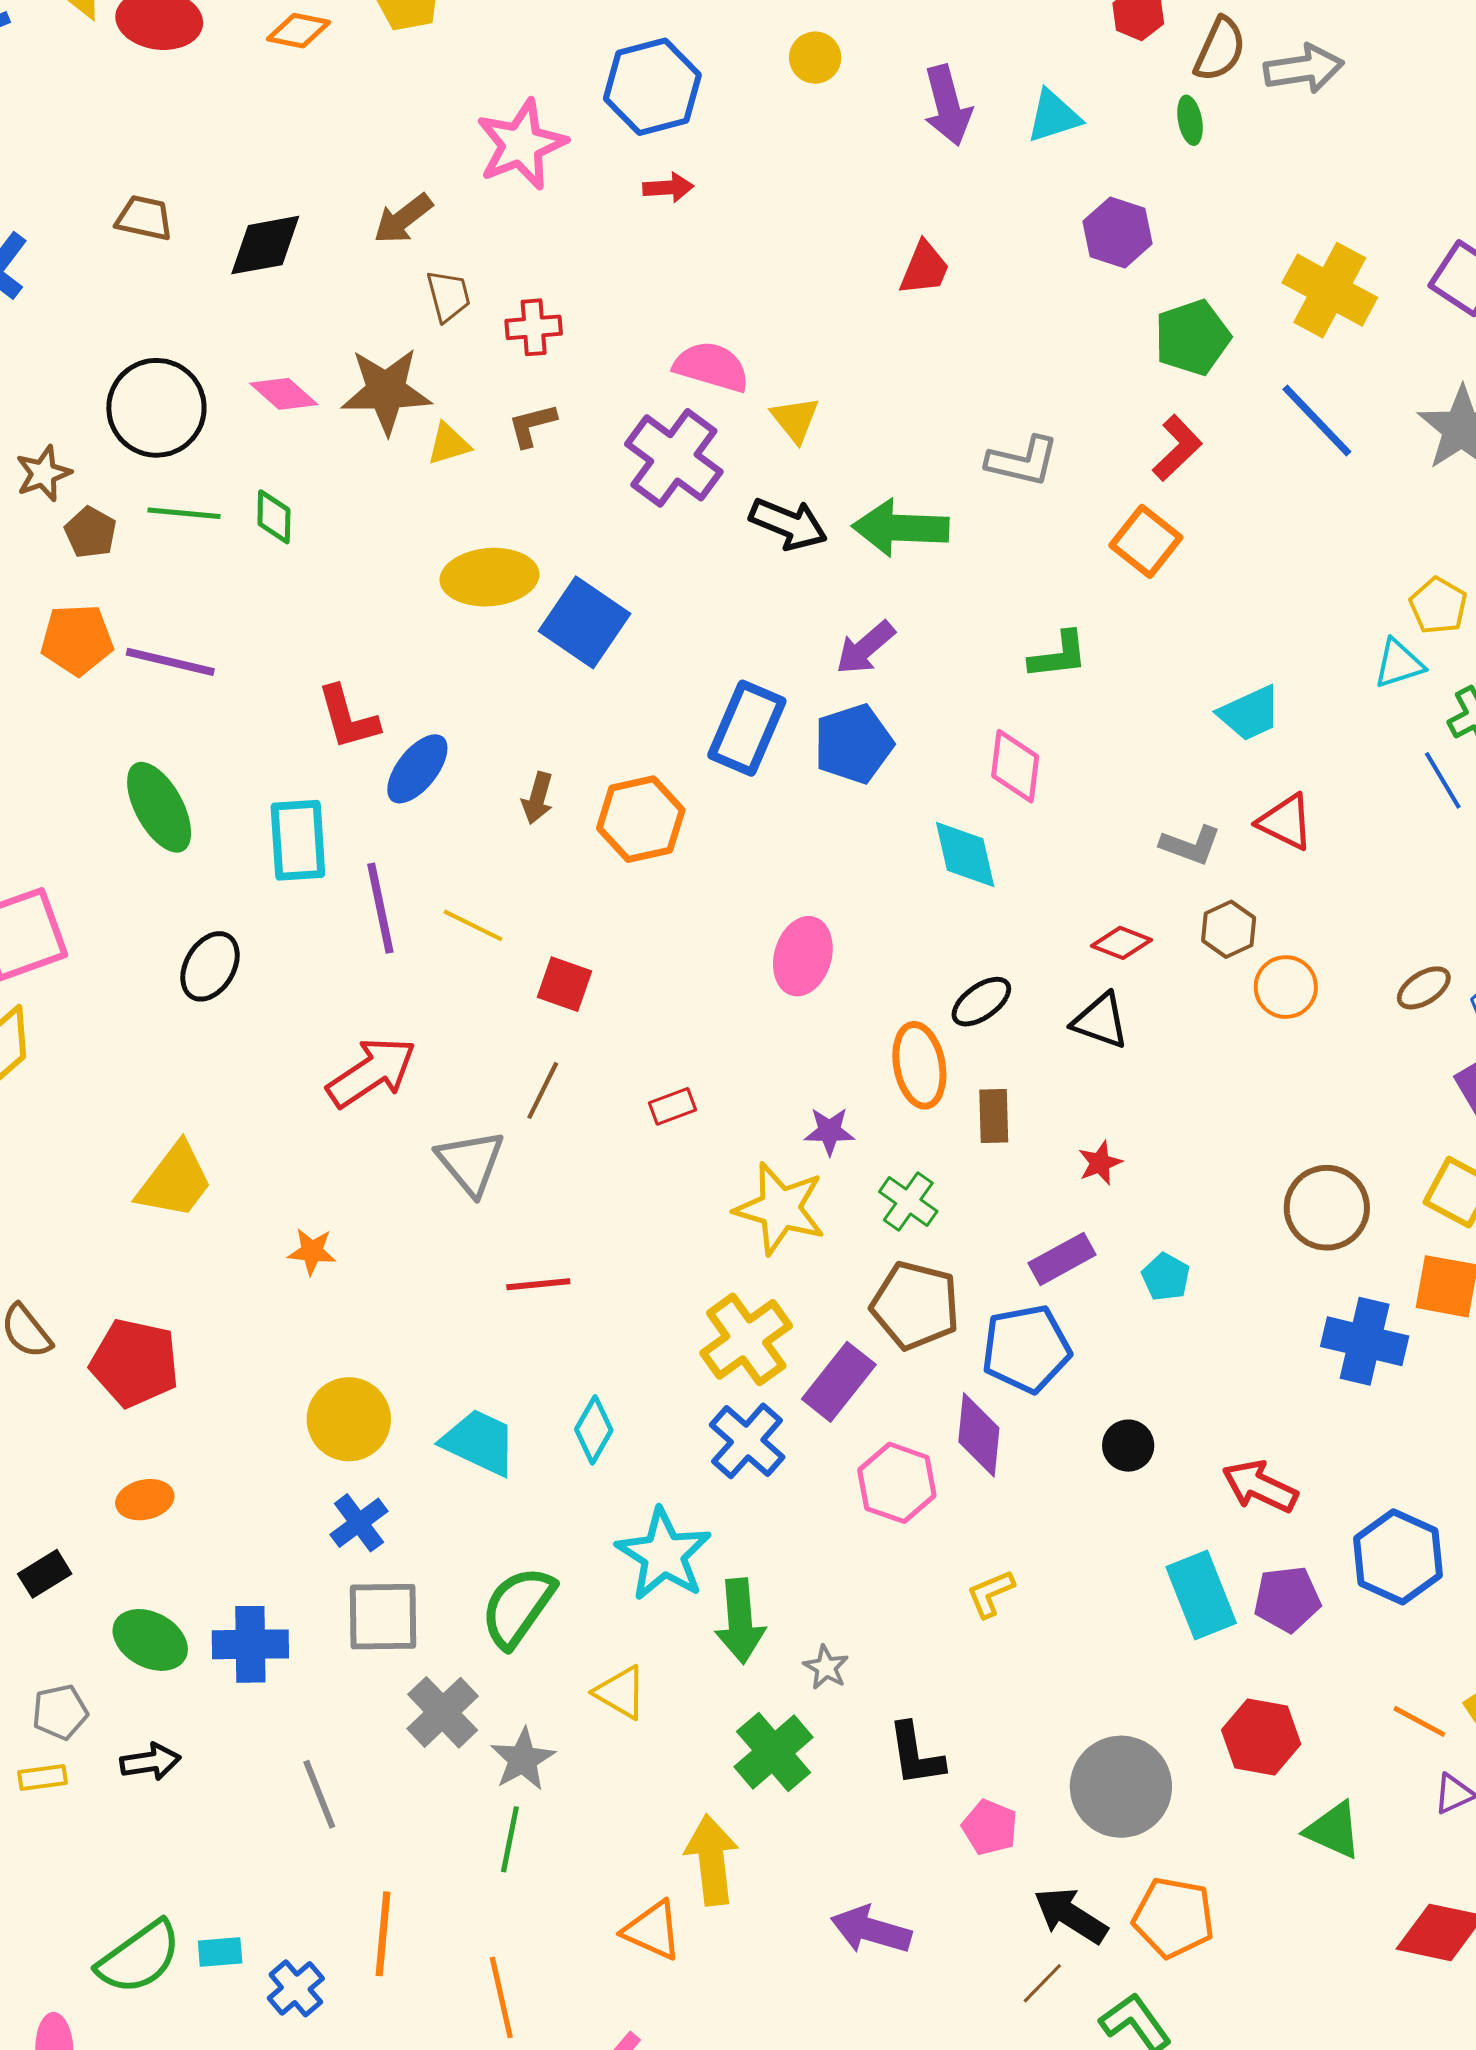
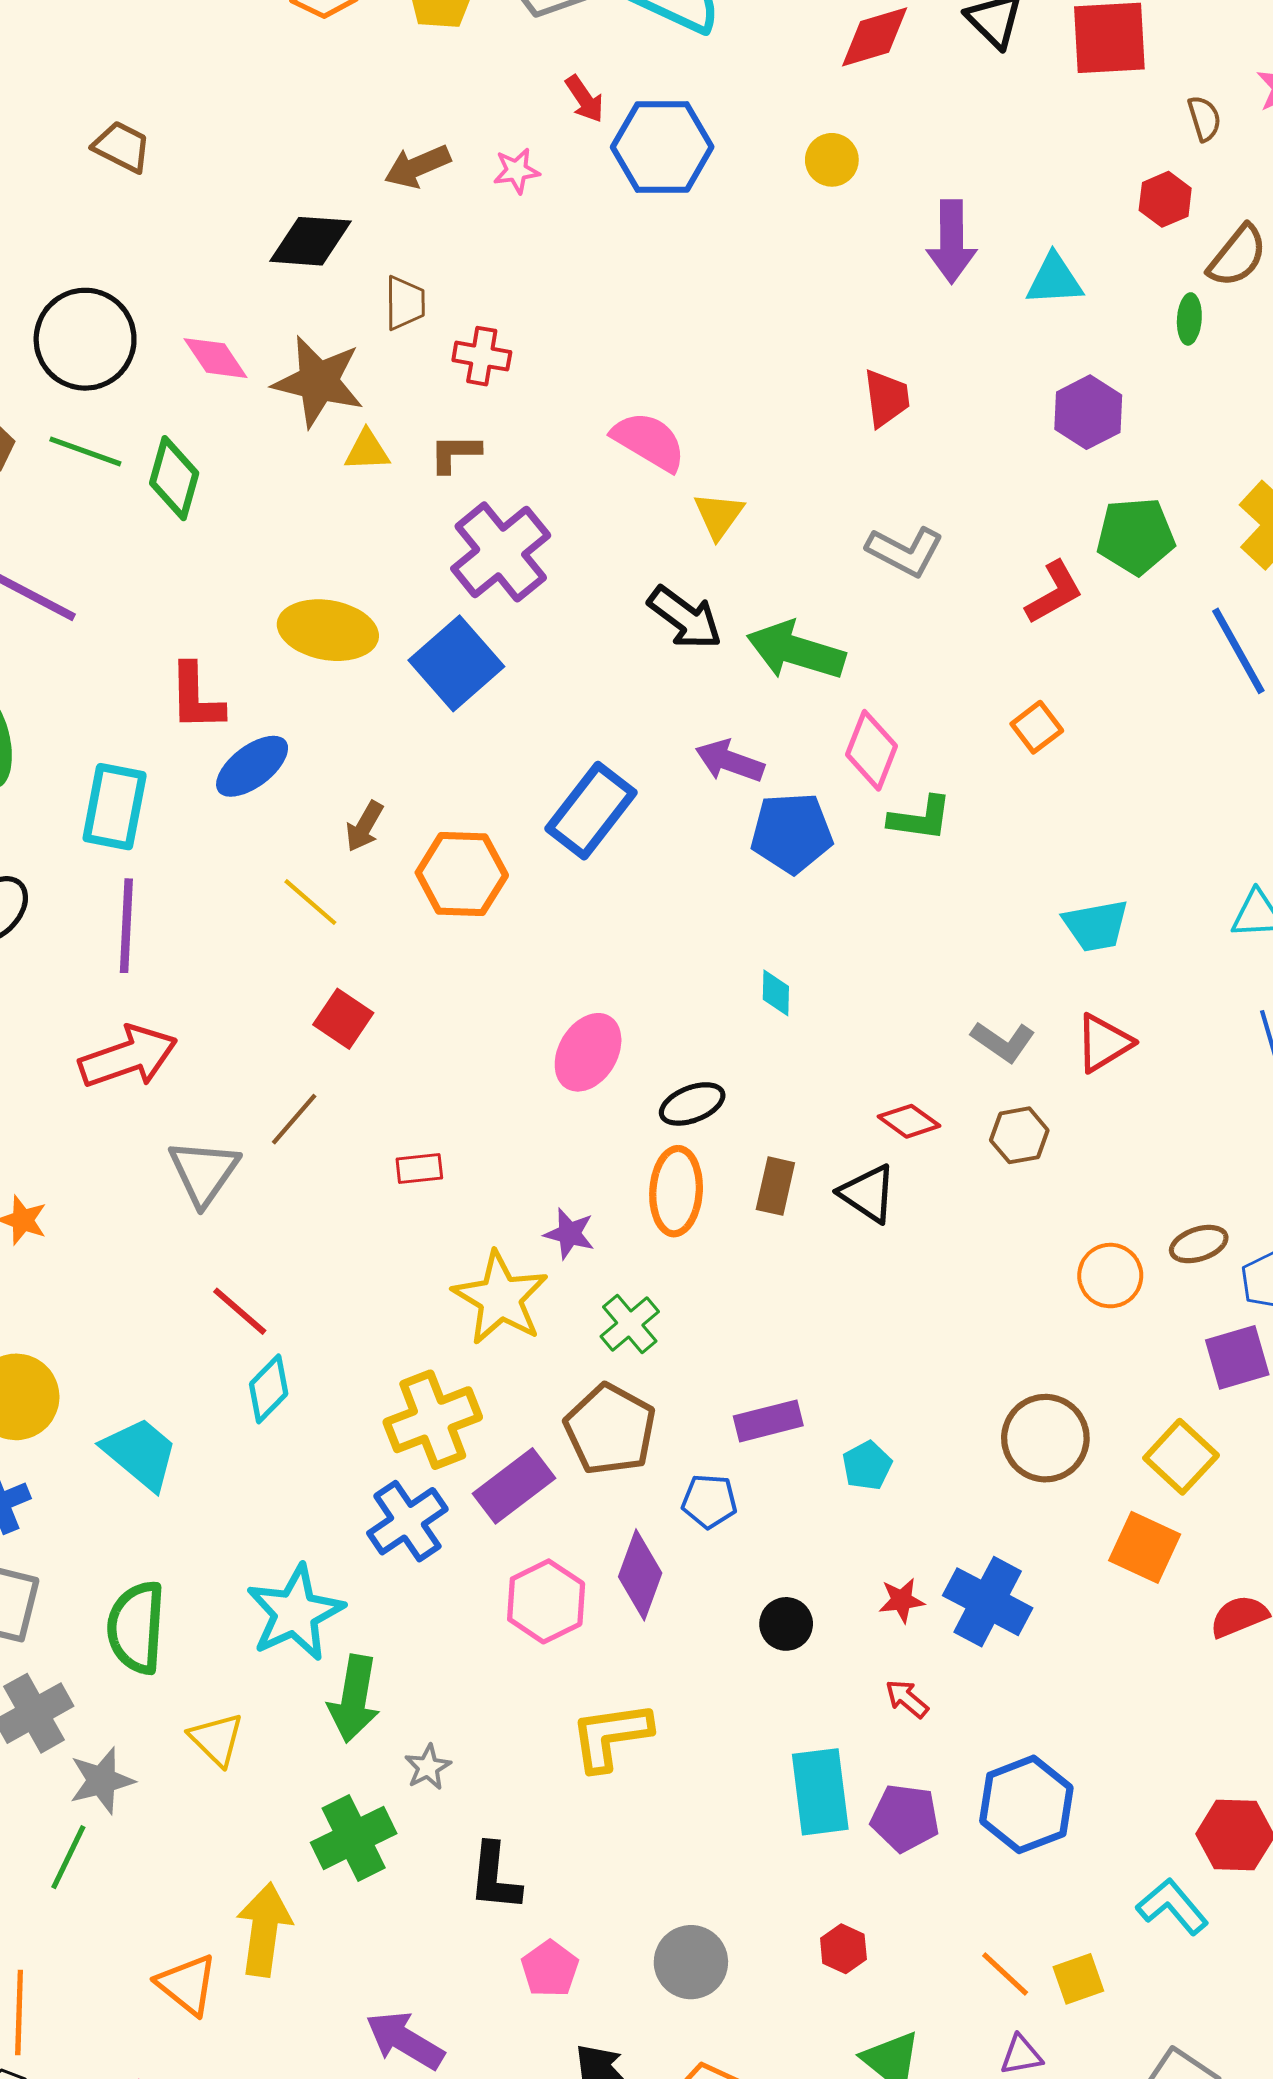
pink star: (521, 144) -> (517, 171), size x0.5
red arrow: (668, 188) -> (585, 99), moved, turned 45
brown arrow: (403, 219) -> (417, 166), moved
black diamond: (265, 245) -> (310, 241), moved
red trapezoid: (924, 268) -> (887, 398), turned -44
red L-shape: (1177, 448) -> (1054, 592), moved
purple cross: (674, 458) -> (501, 552), moved
gray L-shape: (1023, 461) -> (905, 551), moved
green diamond: (274, 517) -> (174, 478), size x1.4
orange square: (1146, 541) -> (1037, 727), size x0.7
yellow ellipse: (489, 577) -> (328, 630), moved
purple arrow: (865, 648) -> (730, 761), turned 46
blue pentagon: (853, 744) -> (792, 833), moved
pink diamond: (1015, 766) -> (871, 750), moved
red triangle: (1285, 822) -> (1104, 1043), turned 48
cyan diamond: (965, 855) -> (776, 993), size x0.6
purple line: (380, 908) -> (126, 926), moved
yellow line: (473, 925) -> (310, 902), moved
orange circle: (1286, 987) -> (1110, 1276), moved
black ellipse: (981, 1002) -> (692, 1104), moved
brown rectangle: (994, 1116) -> (775, 1186), moved
red star: (1100, 1163) -> (902, 1600), moved
red line: (538, 1284) -> (240, 1311), turned 32
blue cross: (1365, 1341) -> (988, 1602), moved
blue pentagon: (1026, 1349) -> (709, 1501), size x0.6
cyan diamond: (594, 1430) -> (269, 1389), moved
red arrow: (1260, 1486) -> (907, 1699), size x0.6
yellow L-shape: (991, 1594) -> (611, 1736), size x1.6
green semicircle: (518, 1607) -> (136, 1627), turned -46
red hexagon: (1261, 1737) -> (843, 1949), size x0.6
gray circle: (1121, 1787) -> (691, 1962), size x0.7

